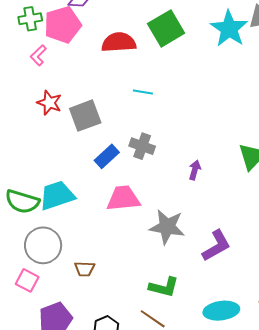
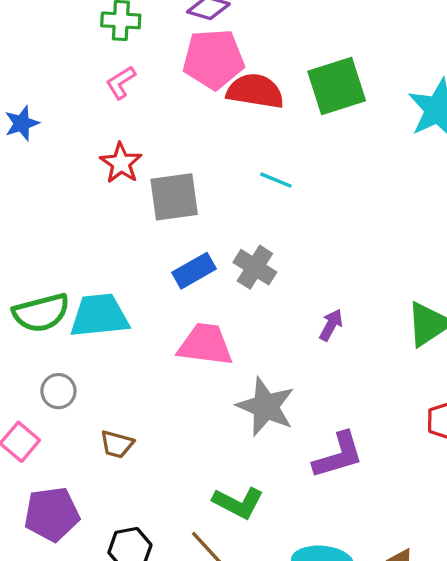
pink pentagon: (63, 25) -> (213, 59), moved
green semicircle: (22, 202) -> (41, 313), turned -44
gray circle: (43, 245) -> (58, 391), size x0.6

